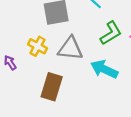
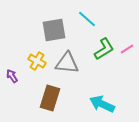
cyan arrow: (104, 69) -> (102, 104), moved

